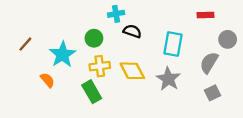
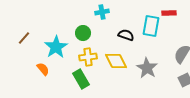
red rectangle: (206, 15) -> (169, 13), moved
black semicircle: (132, 31) -> (126, 35), moved
cyan rectangle: (173, 44) -> (151, 26), moved

